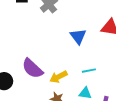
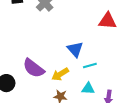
blue triangle: (78, 36) -> (75, 49), moved

